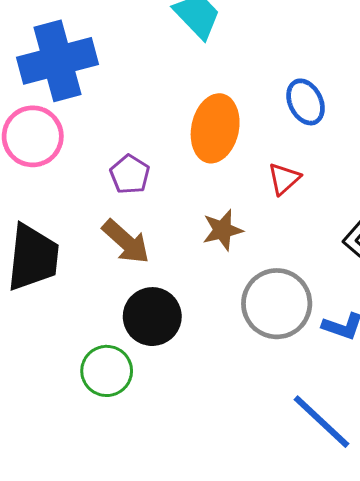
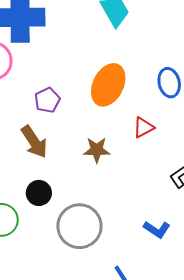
gray circle: (277, 304) -> (79, 226), moved
black circle: (152, 317) -> (39, 193), size x0.7

